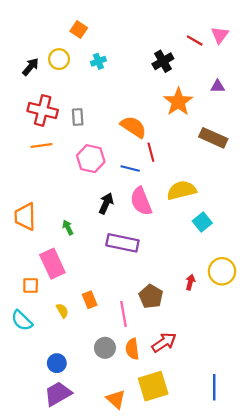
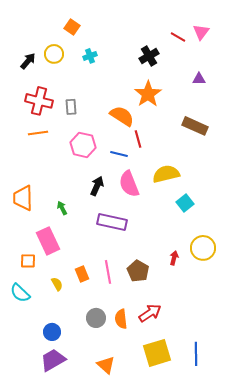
orange star: (178, 102) -> (148, 94), moved
pink line: (124, 314) -> (108, 272), moved
yellow square: (153, 386) -> (157, 353), moved

